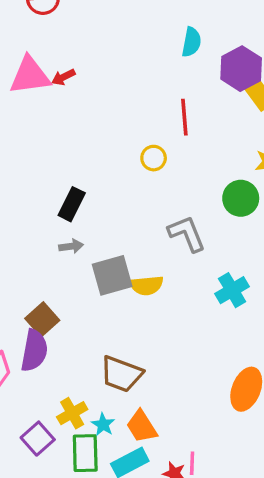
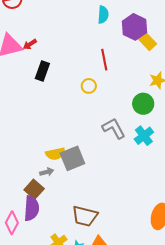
black rectangle: (72, 204) -> (42, 71), moved
gray arrow: (71, 246) -> (47, 172), moved
yellow semicircle: (147, 285) -> (55, 154), moved
cyan cross: (232, 290) -> (144, 136), moved

